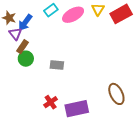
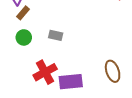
green circle: (26, 59) -> (24, 37), moved
red cross: (51, 102) -> (45, 72), size x1.6

